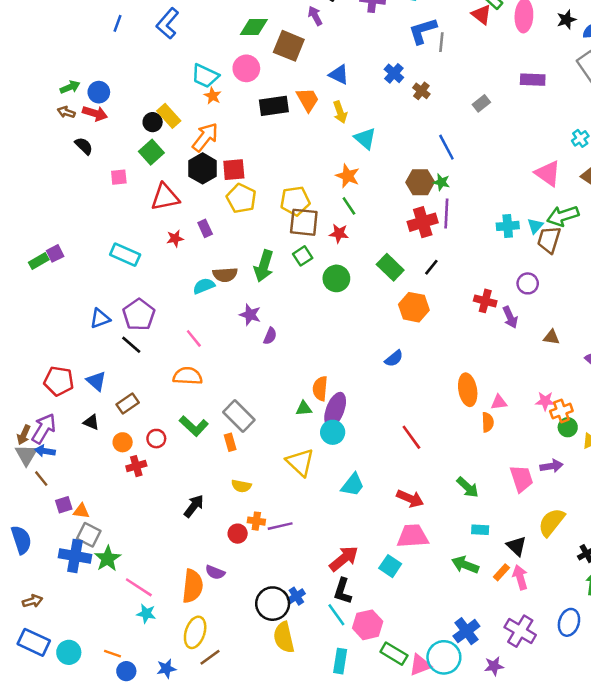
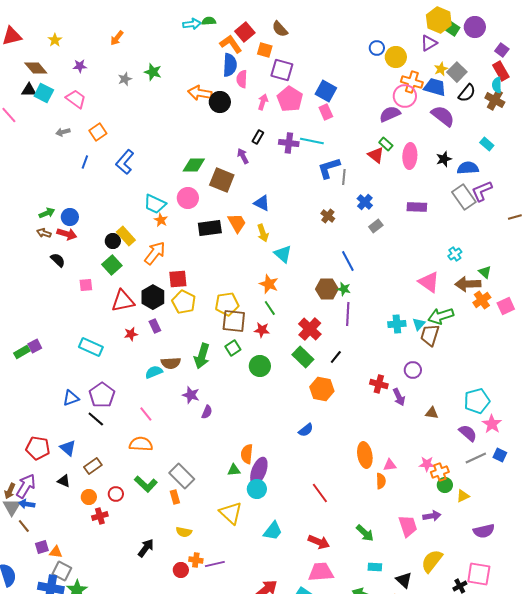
blue cross: (394, 73) -> (365, 202), moved
black hexagon: (203, 168) -> (153, 297), moved
red cross: (423, 222) -> (310, 329), moved, turned -30

